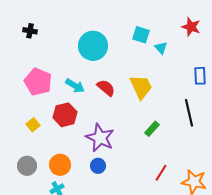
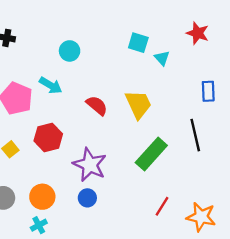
cyan circle: (93, 46) -> (70, 51), moved, size x0.6
cyan arrow: (75, 86) -> (51, 85), moved
green rectangle: (152, 129) -> (151, 154), size x1.8

